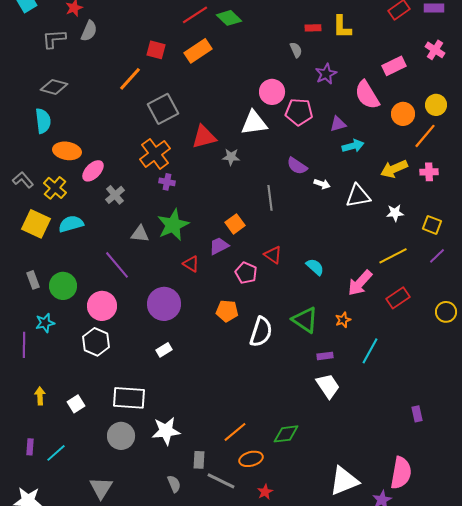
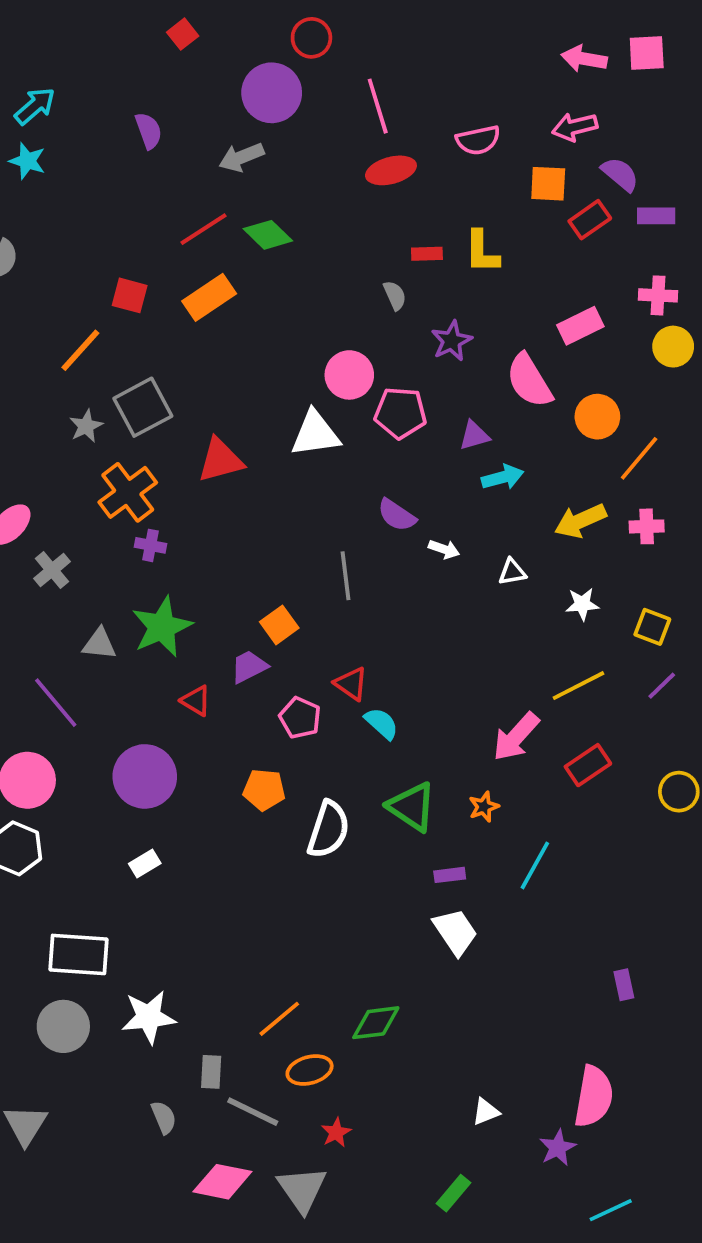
pink cross: (435, 50) -> (658, 295), turned -30
yellow circle: (436, 105) -> (673, 347), moved
gray star: (231, 157) -> (86, 426), moved, turned -30
white triangle: (358, 196) -> (512, 572), size x0.6
cyan semicircle: (315, 267) -> (382, 723), moved
white triangle: (344, 481) -> (486, 1112), size x0.5

